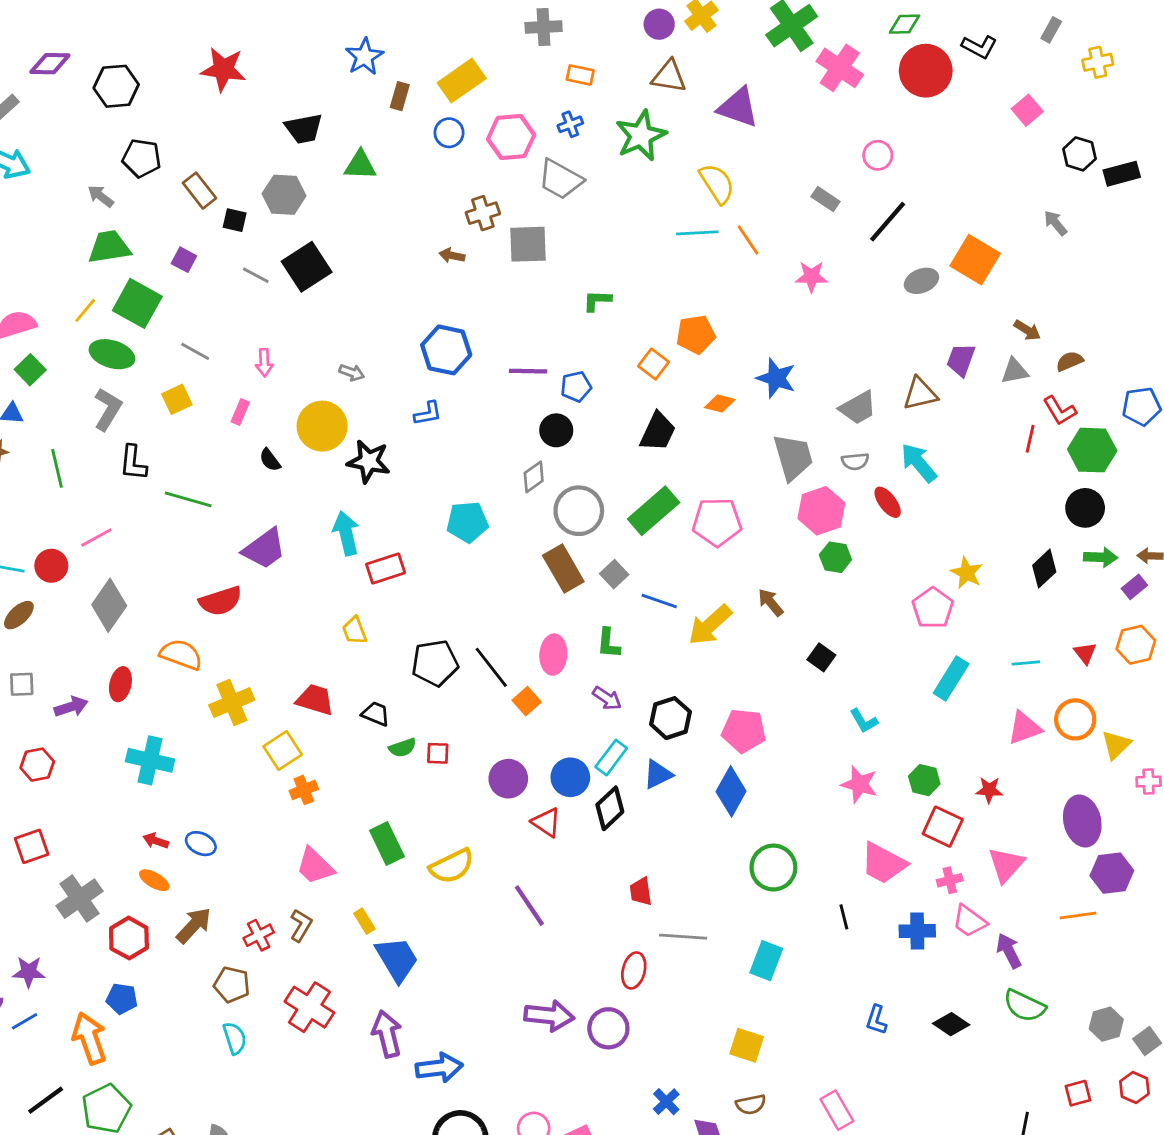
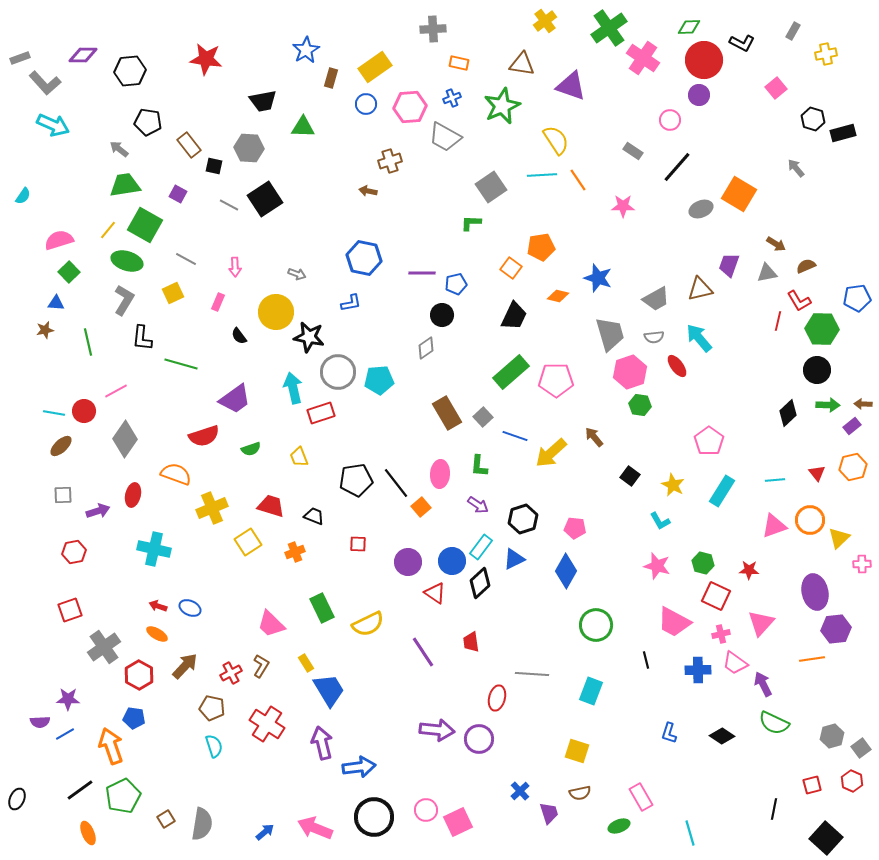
purple circle: (659, 24) -> (699, 95), moved
gray square: (528, 244) -> (491, 187), moved, turned -32
gray circle: (579, 511) -> (338, 372), moved
yellow star: (967, 573) -> (673, 485), moved
pink pentagon: (744, 731) -> (575, 528), size x0.7
green semicircle: (402, 748) -> (251, 449), moved
orange cross: (304, 790) -> (295, 552), moved
red trapezoid: (641, 892) -> (471, 642), moved

